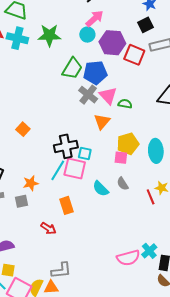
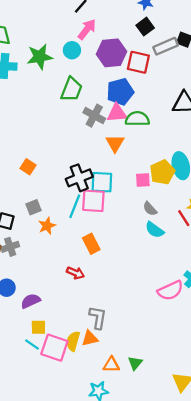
cyan circle: (87, 35) -> (72, 50), moved
blue pentagon: (95, 73) -> (120, 92), moved
pink triangle: (108, 96) -> (117, 113), turned -42
green semicircle: (125, 104) -> (137, 119), size x1.5
yellow pentagon: (128, 144) -> (162, 172), moved
cyan square: (85, 154) -> (102, 182), size x1.5
cyan semicircle: (101, 189) -> (155, 230), moved
gray square: (22, 201) -> (34, 207), moved
gray L-shape: (61, 270) -> (98, 317), turned -65

